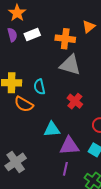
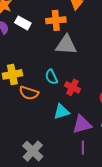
white rectangle: (32, 35) -> (23, 23), turned 63
cyan semicircle: (39, 87) -> (51, 77), moved
red cross: (75, 101) -> (73, 87), moved

